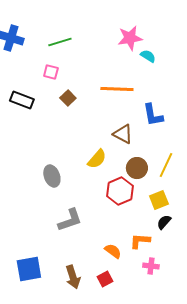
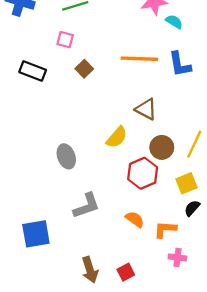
blue L-shape: (153, 115) -> (180, 64), moved
orange semicircle: (113, 251) -> (135, 219), moved
blue square: (29, 269) -> (36, 234), moved

